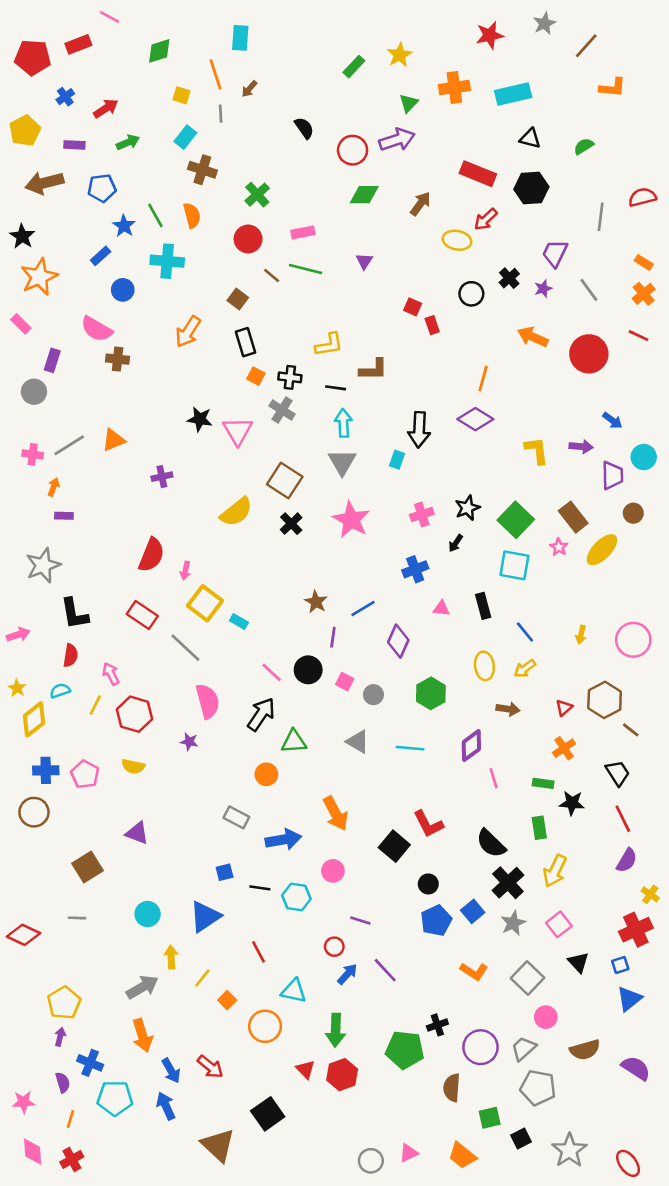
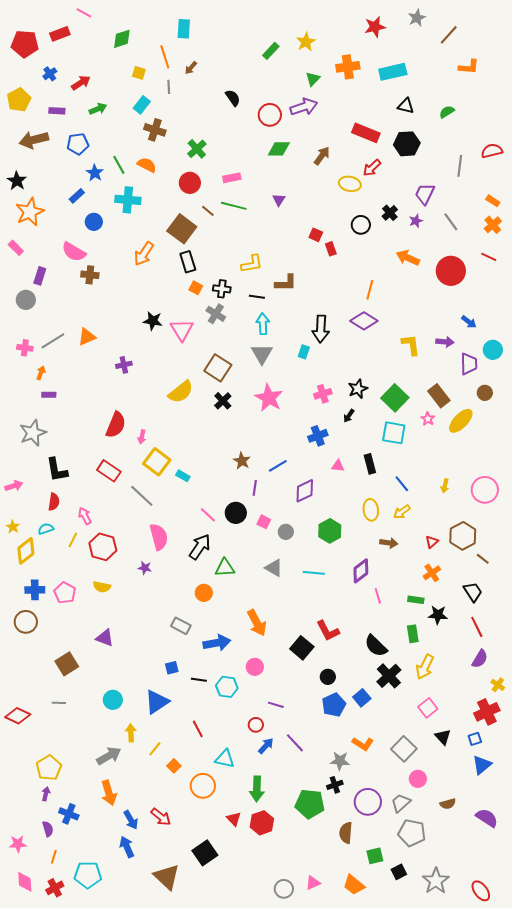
orange semicircle: (192, 215) -> (147, 165), turned -48
brown square: (238, 299) -> (182, 229), size x1.8
purple diamond: (398, 641) -> (305, 491), turned 40
gray star: (513, 923) -> (340, 761), moved, turned 30
brown semicircle: (585, 1050) -> (448, 804), size x0.7
cyan pentagon: (115, 1098) -> (88, 875), moved

